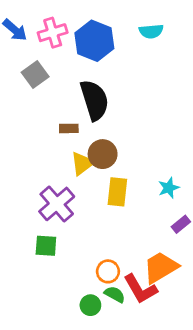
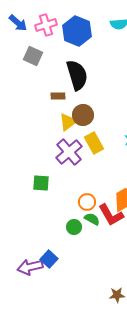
gray square: (35, 74) -> (33, 56), turned -30
yellow rectangle: (117, 192) -> (94, 143), turned -35
purple cross: (57, 204) -> (69, 152), moved

